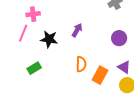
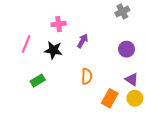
pink cross: (33, 14) -> (59, 24), moved
orange rectangle: (100, 75) -> (110, 98), moved

